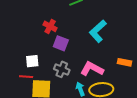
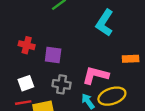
red cross: (50, 26) -> (27, 45), moved
cyan L-shape: (98, 31) -> (105, 23), moved

